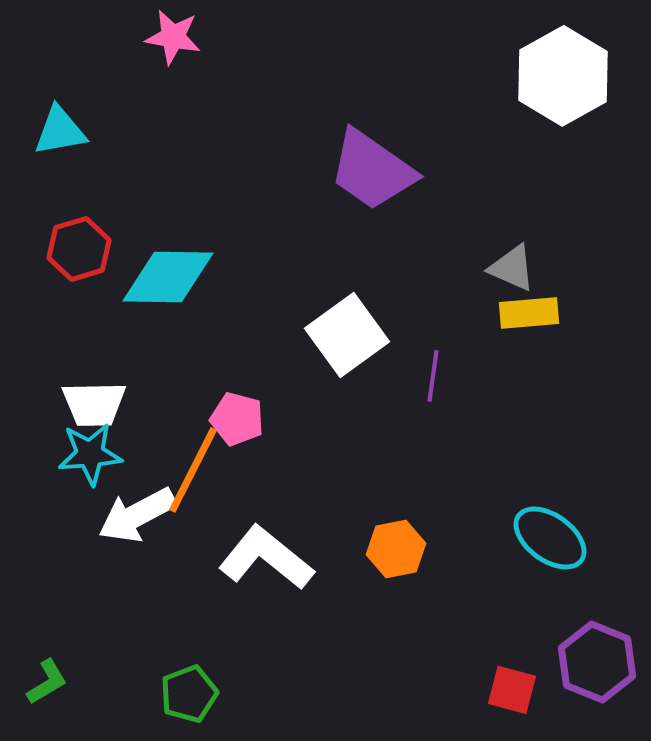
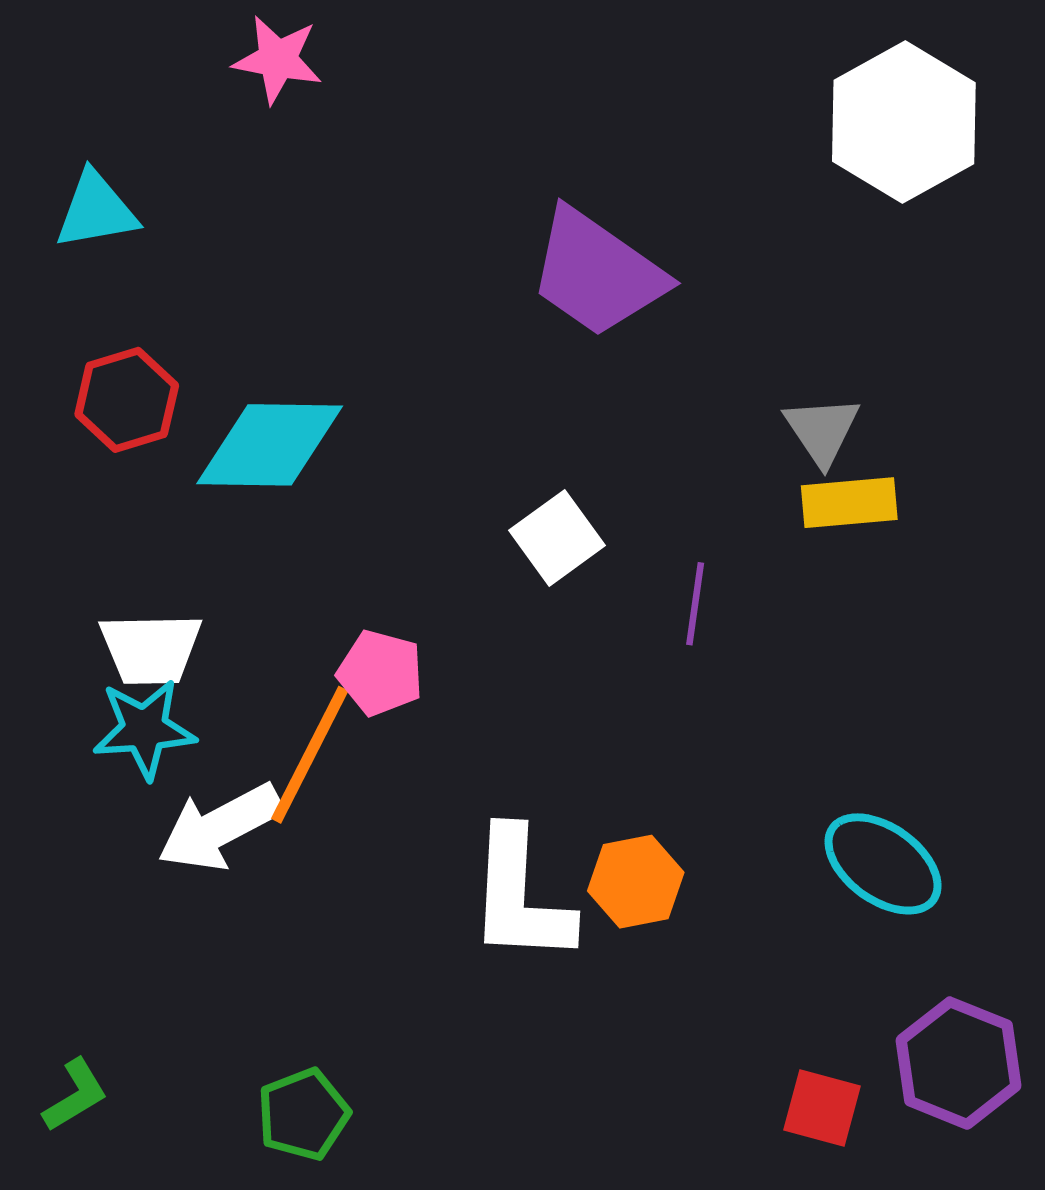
gray triangle: (512, 268) -> (822, 430), turned 32
white square: (347, 335) -> (557, 538), size x0.7
white L-shape: (266, 558) -> (520, 896), moved, turned -126

